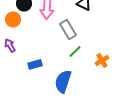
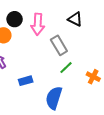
orange cross: (102, 60) -> (93, 77), turned -32

